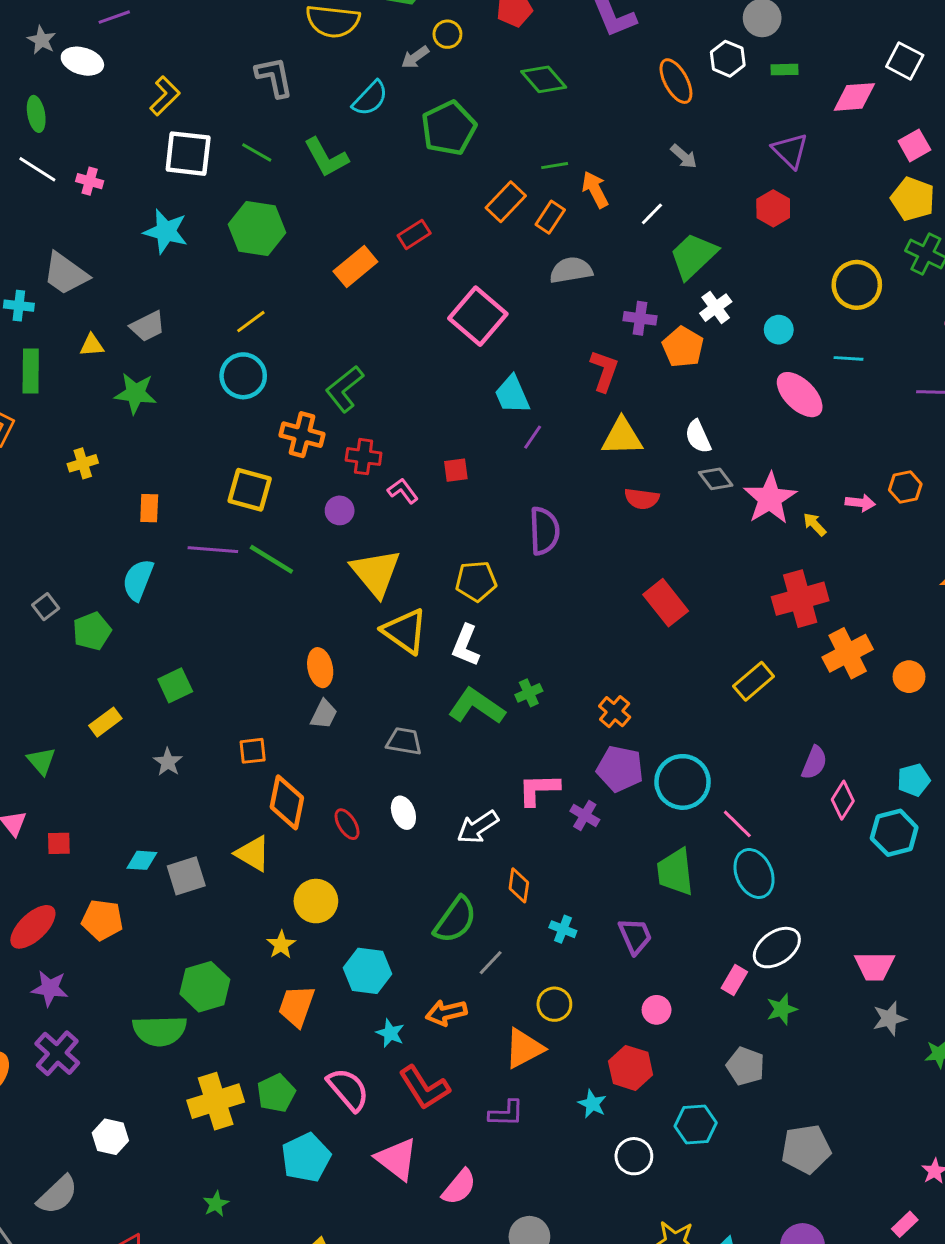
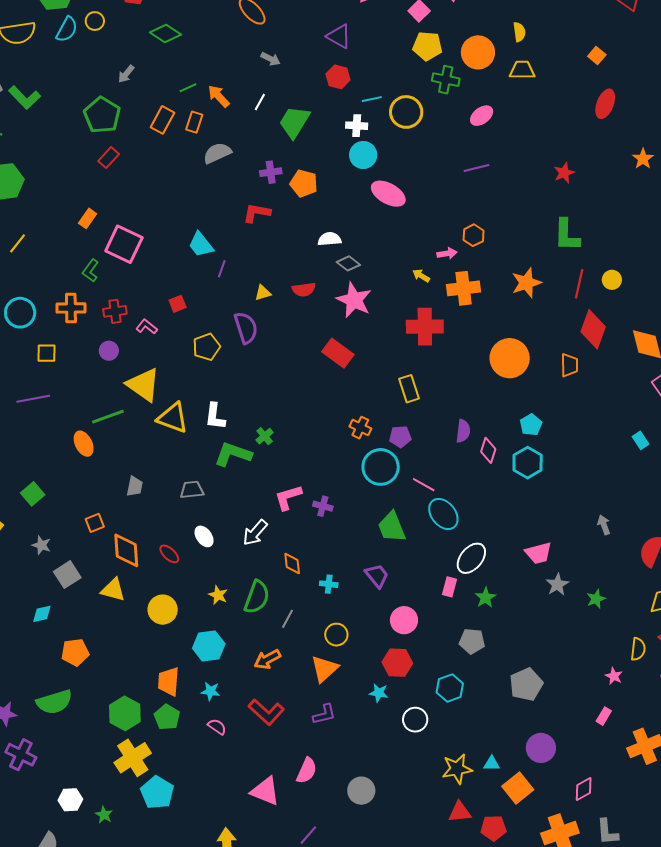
gray arrow: (415, 57) -> (126, 74), moved
cyan semicircle: (370, 98) -> (67, 29), moved
green pentagon: (449, 128) -> (102, 115), moved
green L-shape: (326, 157) -> (25, 98), moved
orange rectangle: (355, 266) -> (88, 218), moved, size x0.7
white cross: (716, 308) -> (357, 126), moved, turned -35
pink square: (478, 316) -> (124, 244), moved
cyan circle: (779, 330) -> (363, 155), size x1.4
cyan line: (848, 358) -> (372, 99), moved
red L-shape: (604, 371) -> (257, 213), turned -84
cyan circle: (243, 376) -> (20, 313), moved
green L-shape: (344, 389) -> (91, 271), size x0.7
yellow triangle: (622, 437) -> (263, 293), moved, size x0.6
white semicircle: (698, 437) -> (329, 239), turned 125
yellow square: (250, 490) -> (46, 353), size x0.7
pink star: (770, 498) -> (354, 300), moved
green line: (271, 559) -> (108, 417), moved, turned -36
yellow pentagon: (476, 581) -> (206, 347), moved
red cross: (800, 599) -> (425, 327), turned 30
orange cross: (848, 653) -> (463, 288), moved, turned 36
orange ellipse: (320, 668) -> (84, 444), moved
orange circle: (909, 677) -> (510, 358), size x1.8
yellow rectangle: (754, 681) -> (409, 389), turned -52
orange cross: (615, 712) -> (360, 428), moved
purple pentagon: (620, 769) -> (400, 437), moved, size x0.7
gray square: (186, 876) -> (67, 575), moved
orange pentagon: (102, 920) -> (75, 652), moved
yellow star: (281, 945) -> (218, 595), moved
green hexagon: (205, 987) -> (125, 713), moved
pink circle: (657, 1010) -> (404, 620), size x1.4
green semicircle: (160, 1031) -> (54, 702), moved
cyan star: (390, 1033) -> (211, 691), moved
pink semicircle: (348, 1089) -> (217, 727), size x0.6
green pentagon: (276, 1093) -> (167, 717), moved
cyan pentagon: (306, 1158) -> (157, 792), moved
pink triangle: (397, 1159) -> (265, 791), moved
green star: (216, 1204) -> (104, 815), moved

